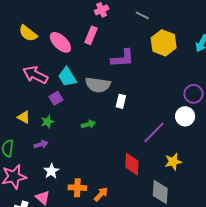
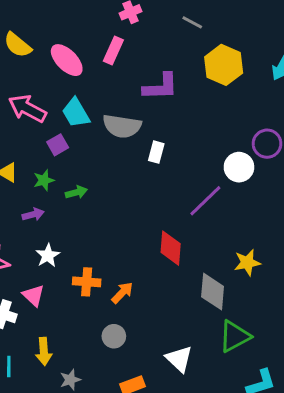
white circle: (185, 116) -> (239, 167), moved
green arrow: (88, 124) -> (76, 192), moved
yellow star: (173, 162) -> (247, 263), moved

